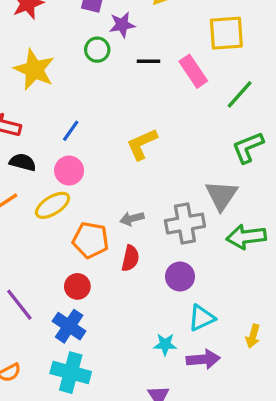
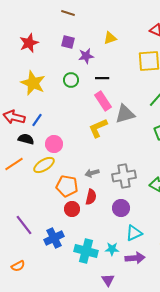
green circle: (97, 50) -> (71, 80), moved
pink rectangle: (193, 71) -> (103, 101), moved
blue line: (71, 131) -> (37, 120), moved
gray triangle: (221, 195) -> (125, 114), moved, turned 40
red circle: (77, 286) -> (72, 209), moved
blue cross: (69, 326) -> (54, 238), turned 30
cyan cross: (71, 373) -> (86, 251), moved

